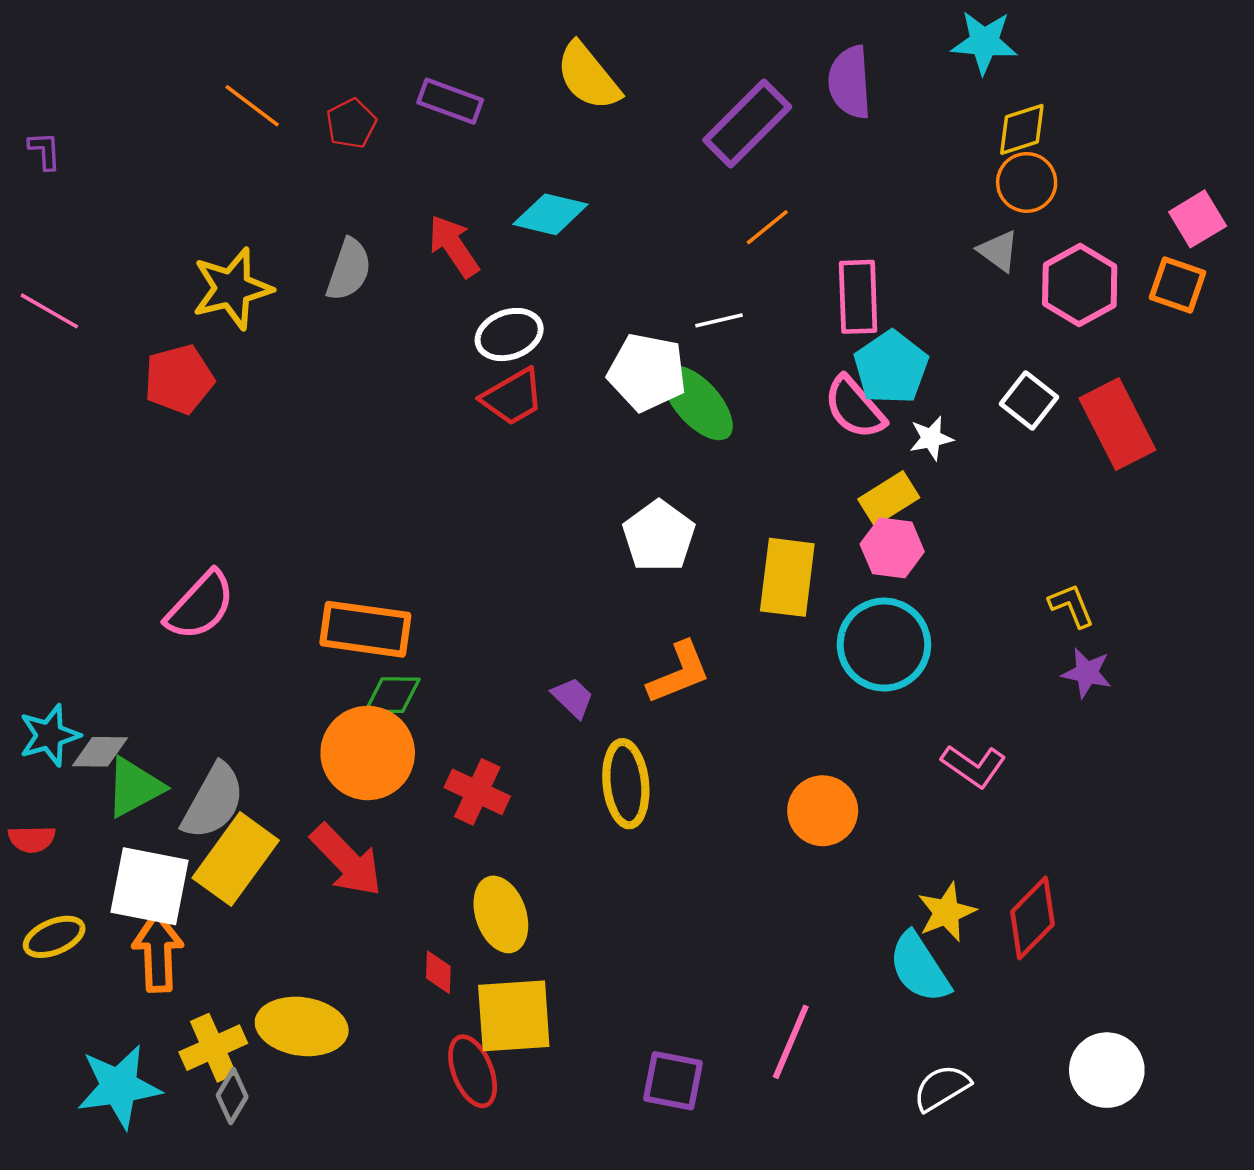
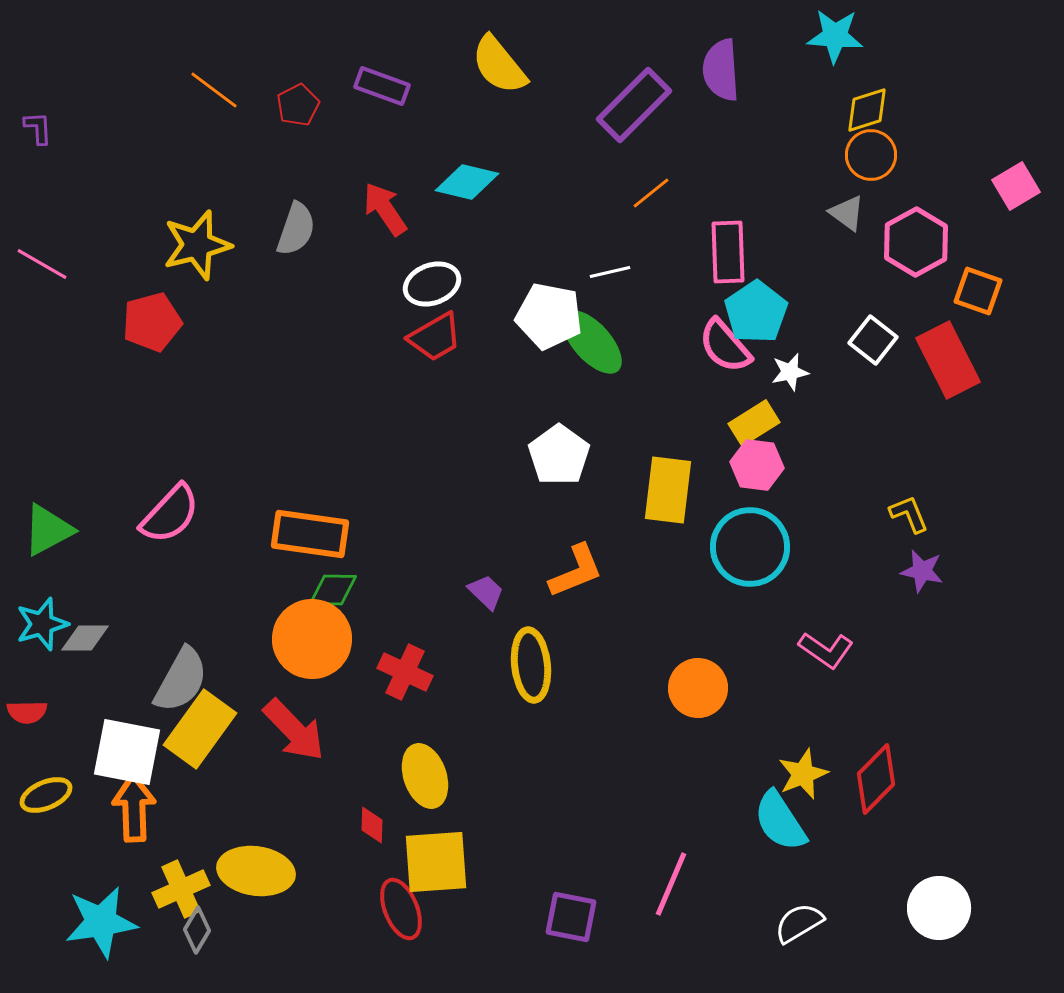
orange square: (1177, 285) -> (978, 291), moved
green triangle: (134, 787) -> (48, 530), moved

